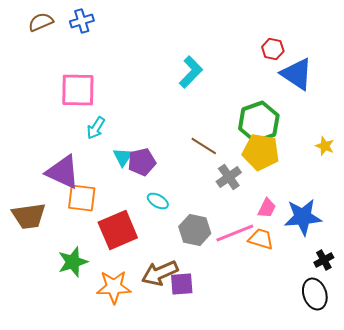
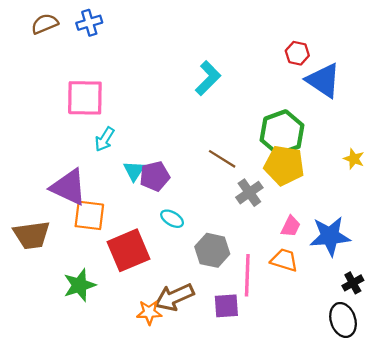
pink line: (235, 233) -> (247, 275), moved, turned -66
purple square: (182, 284) -> (226, 306), moved
orange star: (114, 287) -> (149, 312), moved, size x0.7

